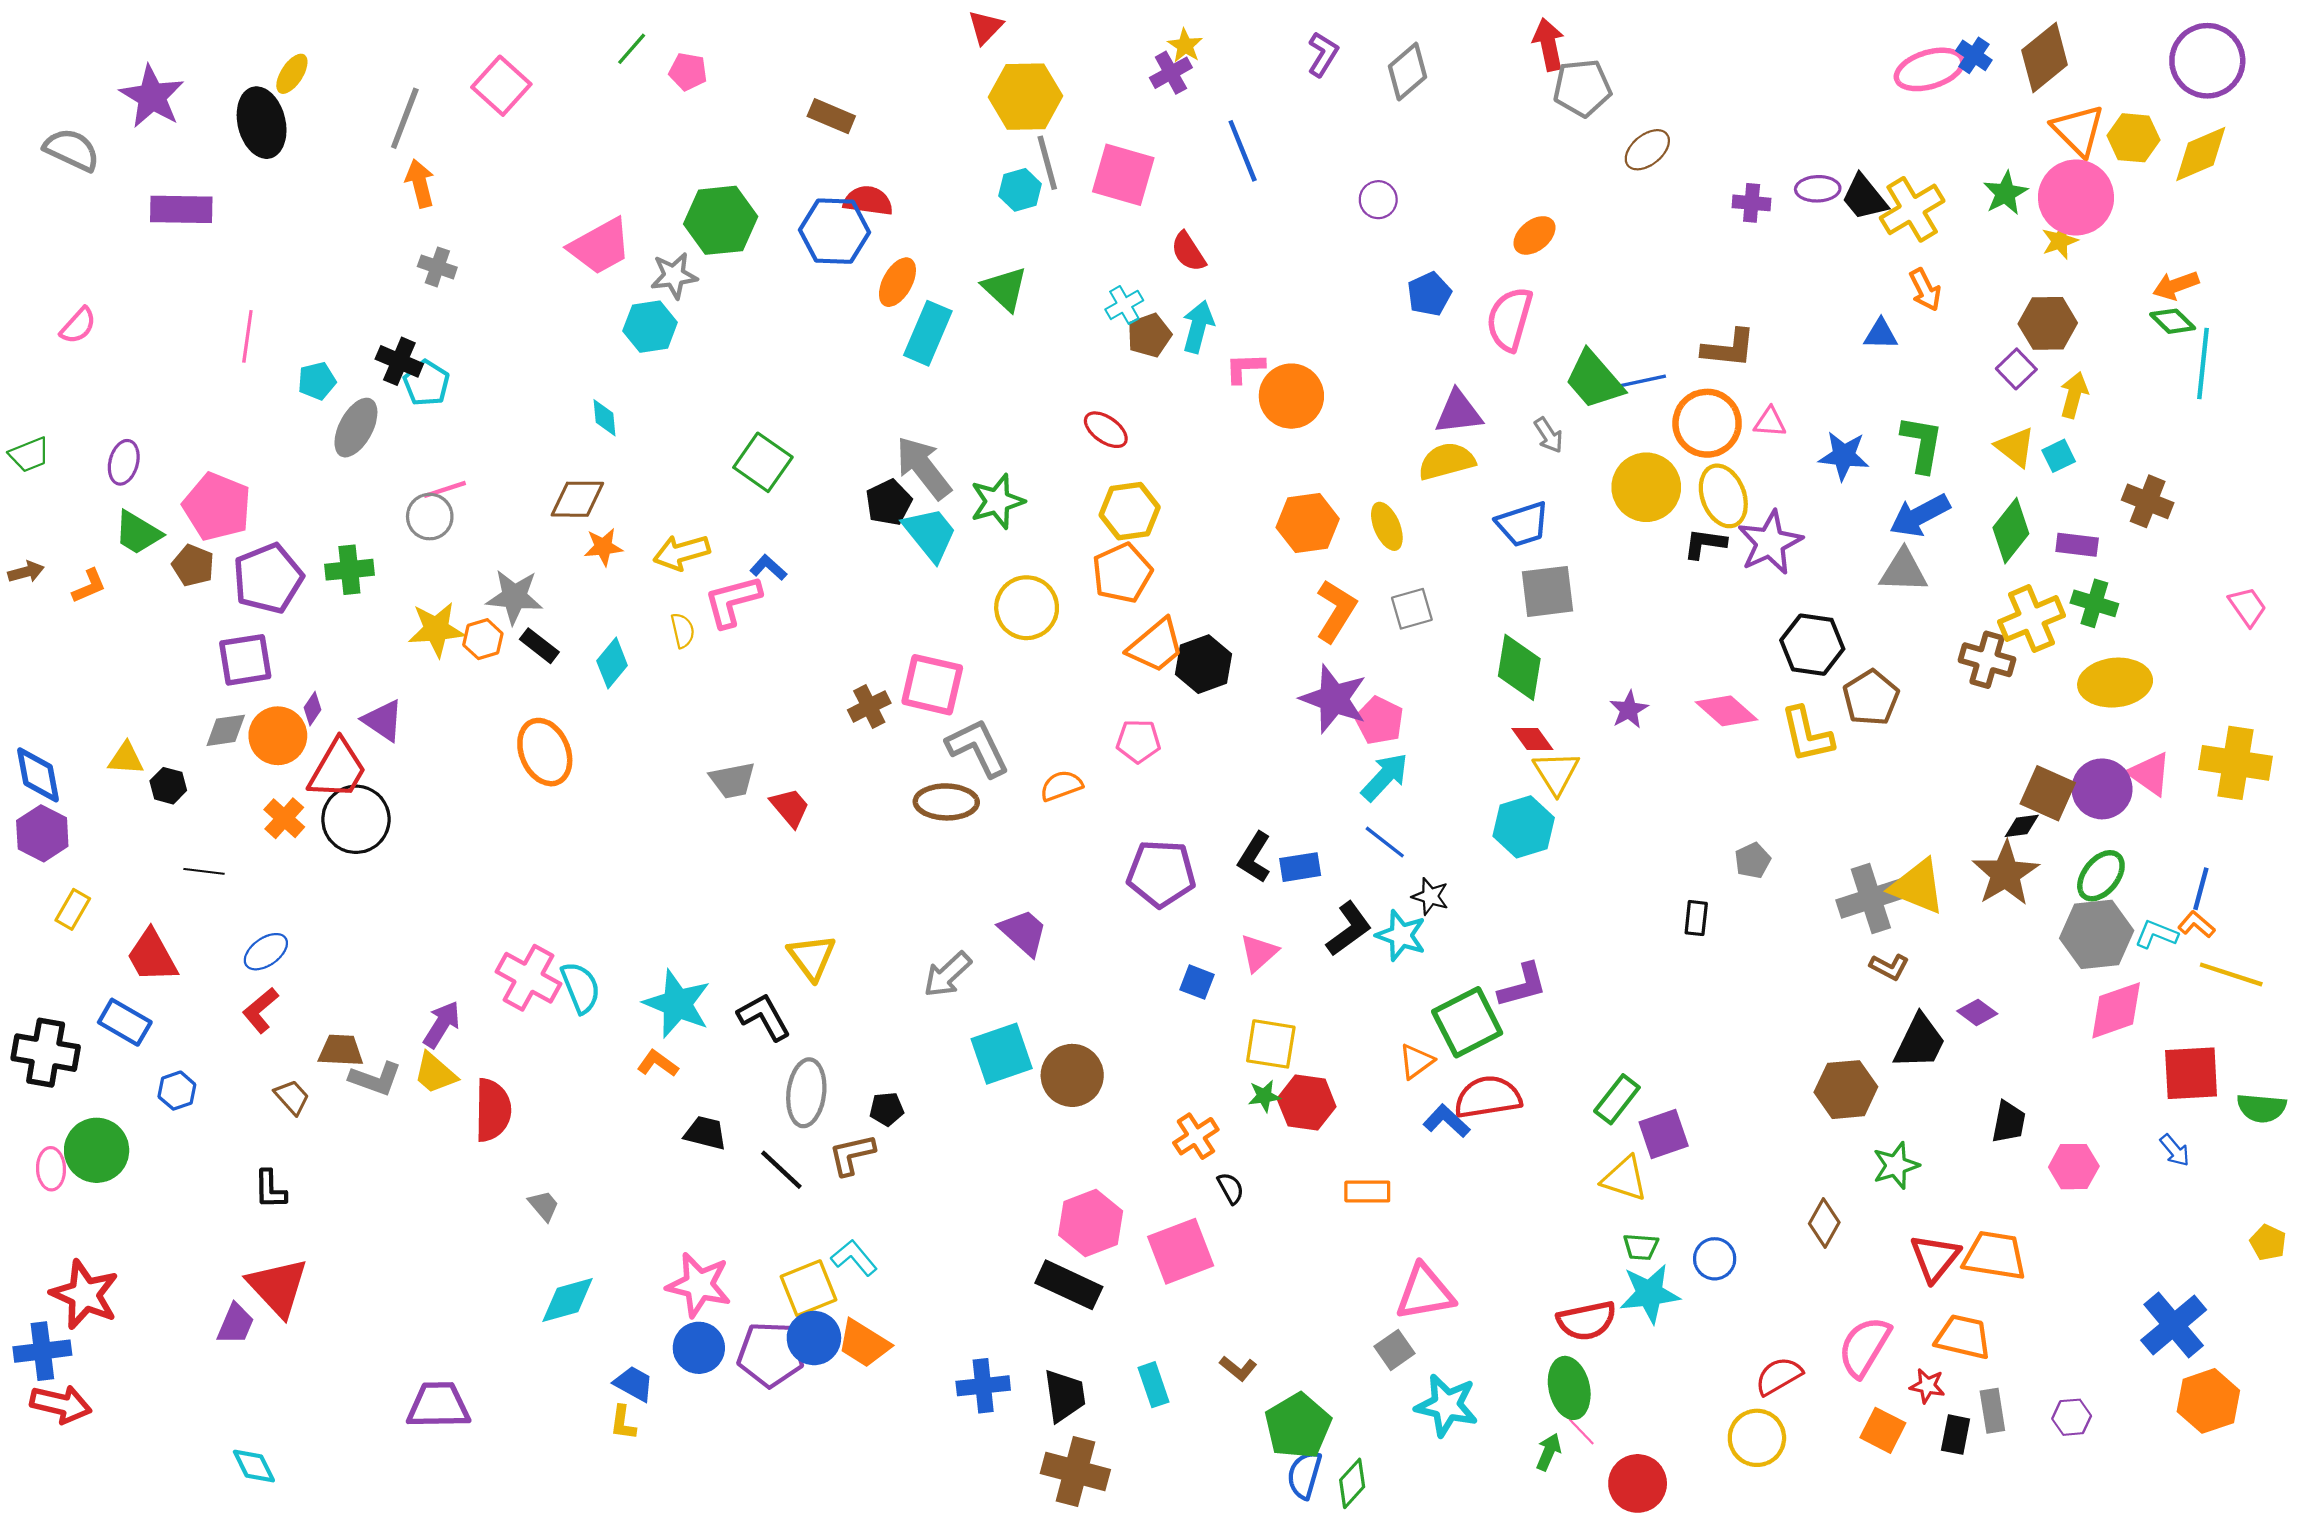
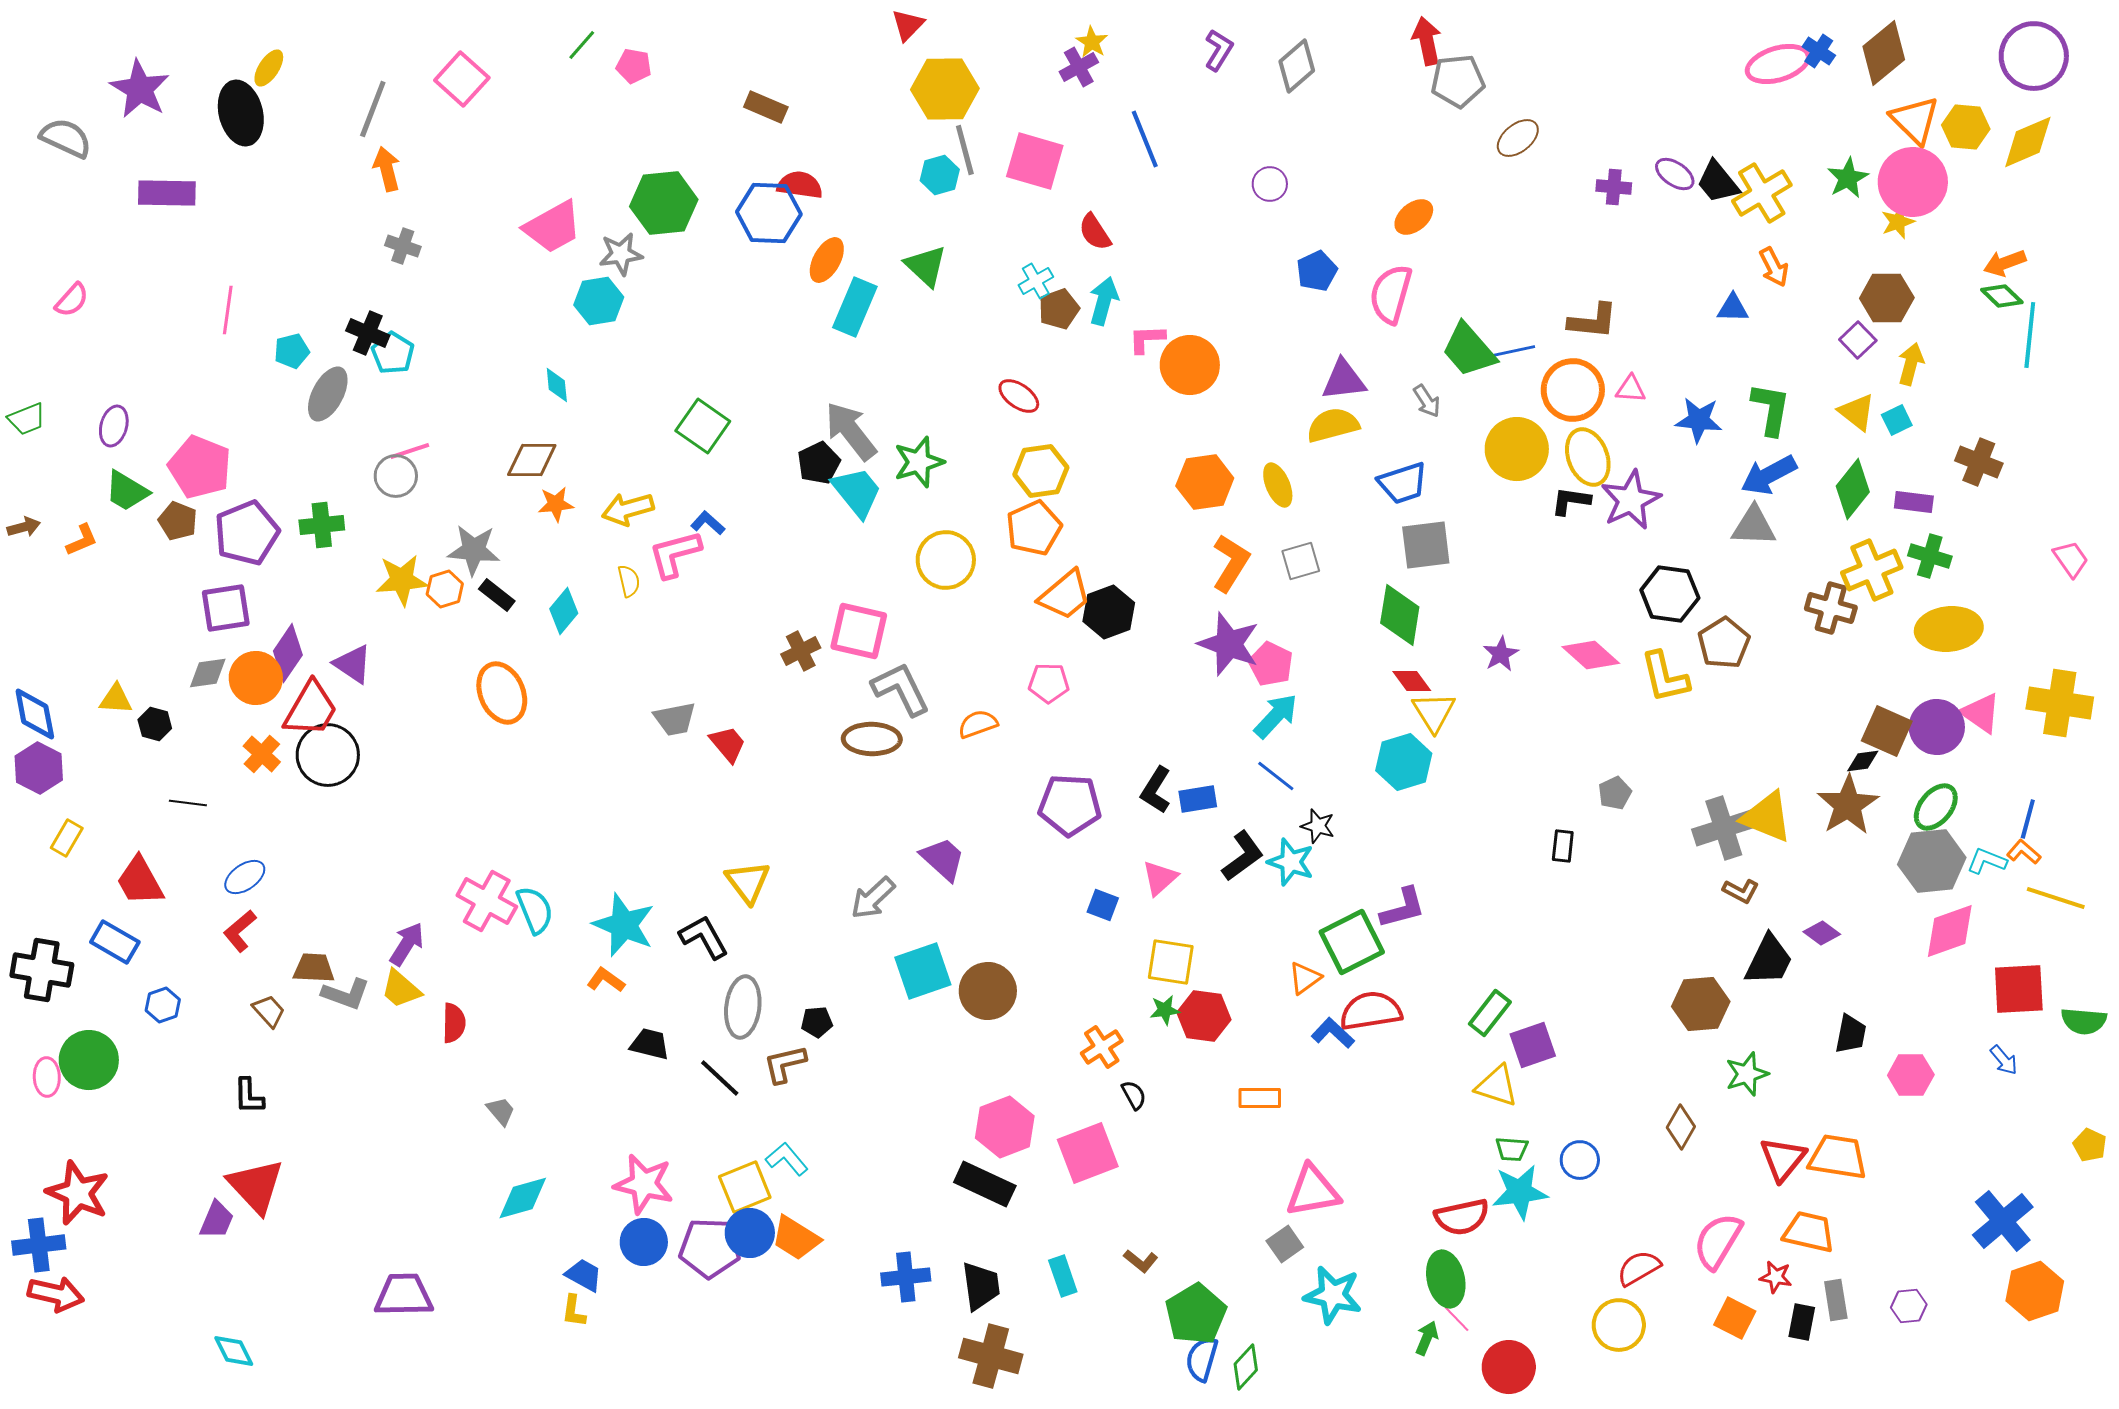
purple ellipse: (1818, 189) -> (1675, 174), turned 36
purple diamond: (313, 709) -> (288, 653), size x1.8
red semicircle: (493, 1110) -> (454, 1023), size x0.7

